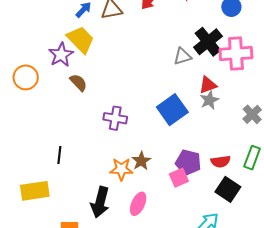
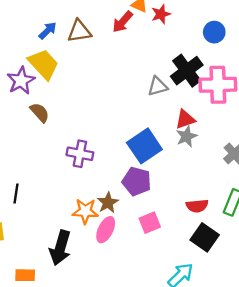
purple pentagon: (188, 162) -> (137, 181), moved
pink ellipse: (138, 204) -> (106, 230), moved

